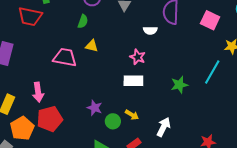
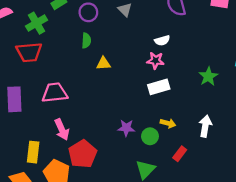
white semicircle: (150, 30) -> (162, 40), moved
pink trapezoid: (65, 57) -> (55, 93), moved

